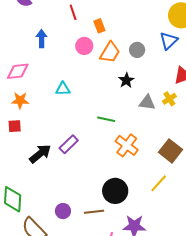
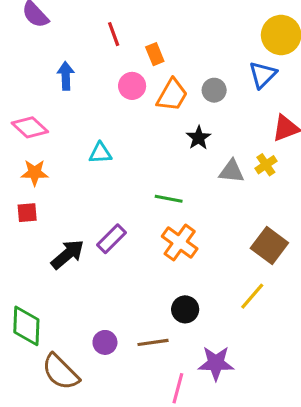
pink diamond: (18, 71) -> (30, 127), turned 50
orange cross: (127, 145) -> (180, 243), moved
black circle: (115, 191) -> (185, 309), size x0.7

